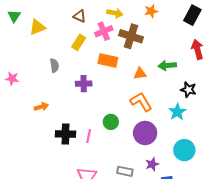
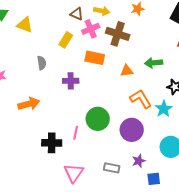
brown triangle: (80, 16) -> (77, 14), moved
yellow triangle: (37, 27) -> (25, 25), turned 42
orange L-shape: (141, 102) -> (141, 99), moved
orange arrow: (41, 107) -> (29, 104), size x1.5
green circle: (111, 122) -> (98, 119), size x1.5
black cross: (65, 134) -> (52, 143), moved

